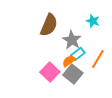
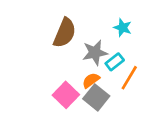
gray star: (72, 40) -> (95, 53), turned 30
cyan rectangle: (78, 54) -> (115, 62), moved

